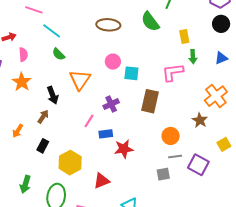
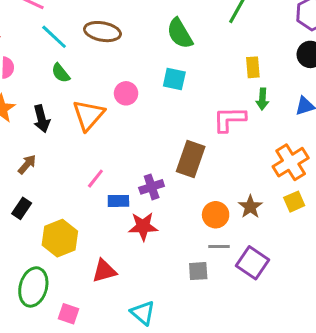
green semicircle: (150, 22) -> (180, 34), moved
brown ellipse: (108, 25) -> (102, 32), moved
pink circle: (113, 62) -> (126, 93), moved
cyan square: (131, 73) -> (174, 79), moved
black arrow: (53, 95) -> (42, 119), moved
purple cross: (111, 104) -> (152, 187), moved
brown star: (200, 120) -> (250, 207), moved
yellow square: (224, 144) -> (294, 202), moved

